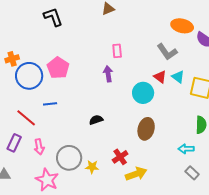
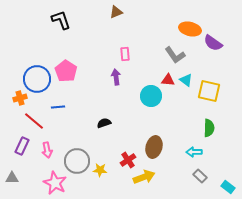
orange cross: (12, 59) -> (20, 98), moved
red triangle: (160, 77) -> (168, 80), turned -32
brown ellipse: (146, 129) -> (154, 147), moved

